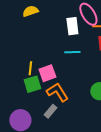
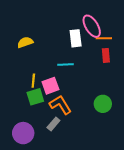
yellow semicircle: (30, 11) -> (25, 42), moved
cyan line: (72, 52) -> (66, 65), moved

